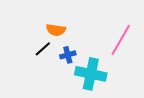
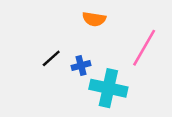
orange semicircle: (56, 30) -> (94, 19), moved

